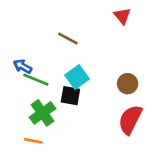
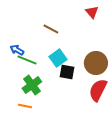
brown circle: (128, 84) -> (96, 63), size x1.5
black square: (70, 96) -> (67, 72), moved

